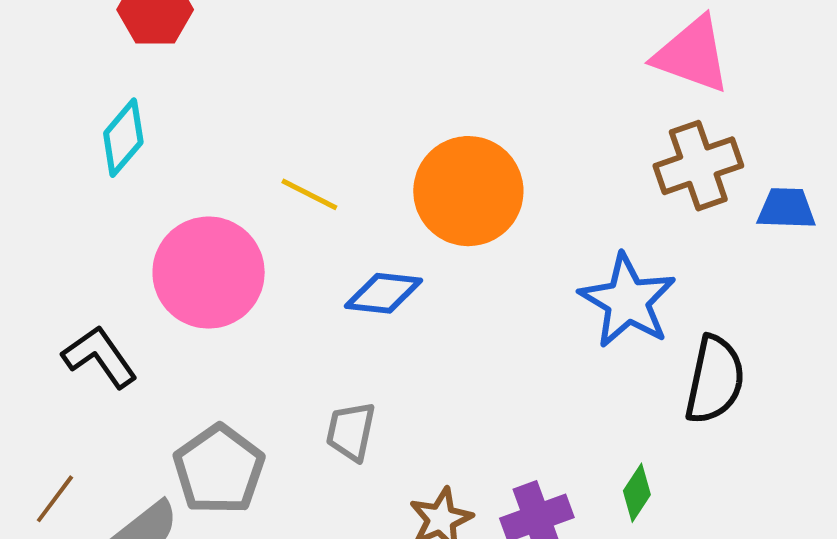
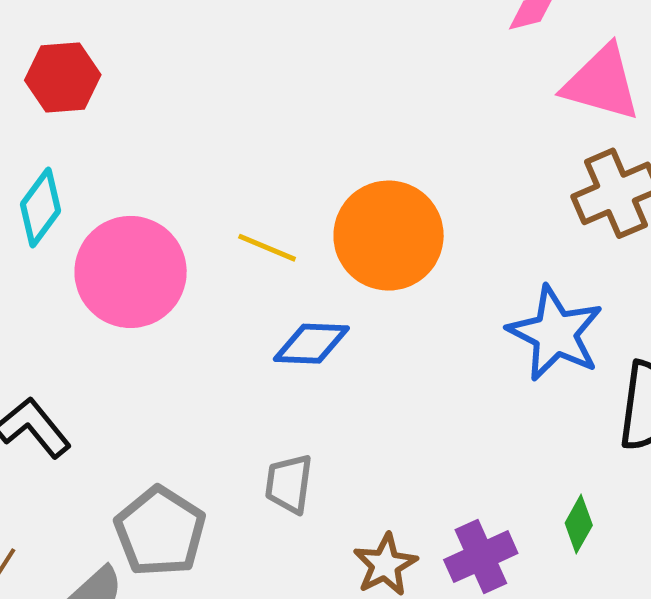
yellow line: (309, 194) -> (267, 248), moved
pink circle: (209, 273) -> (131, 272), moved

